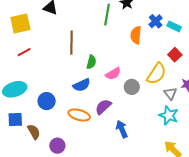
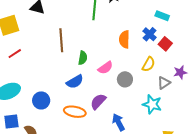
blue cross: (156, 21) -> (150, 34), moved
orange semicircle: (136, 35) -> (124, 39), moved
yellow semicircle: (156, 74) -> (149, 64), size x0.7
gray triangle: (170, 93) -> (164, 83), turned 40
cyan star: (169, 115) -> (152, 104), moved

